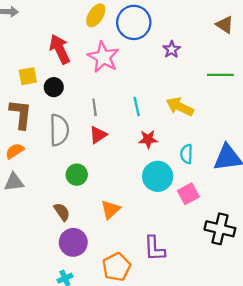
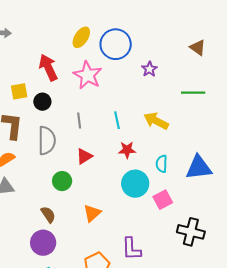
red triangle: (98, 135) -> (84, 156), moved
purple circle: (73, 242) -> (43, 243), moved

